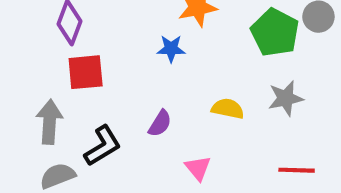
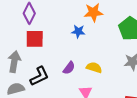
yellow semicircle: (228, 109) -> (94, 68), moved

